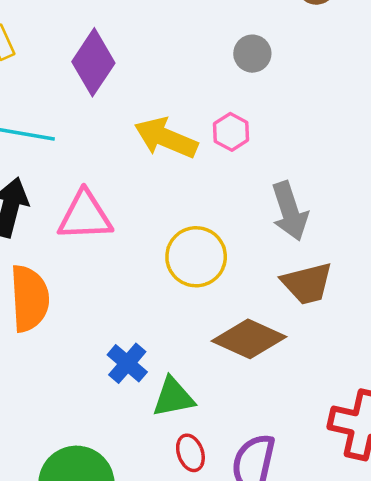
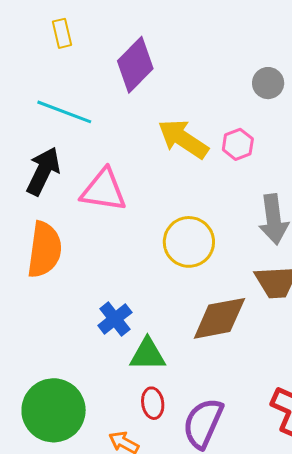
brown diamond: (249, 339) -> (219, 318), turned -46

